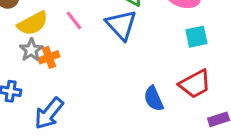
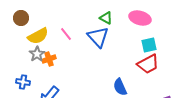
red trapezoid: (195, 84) -> (148, 64), moved

